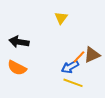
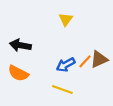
blue arrow: (70, 67) -> (66, 65), moved
yellow line: (73, 83) -> (62, 89), moved

